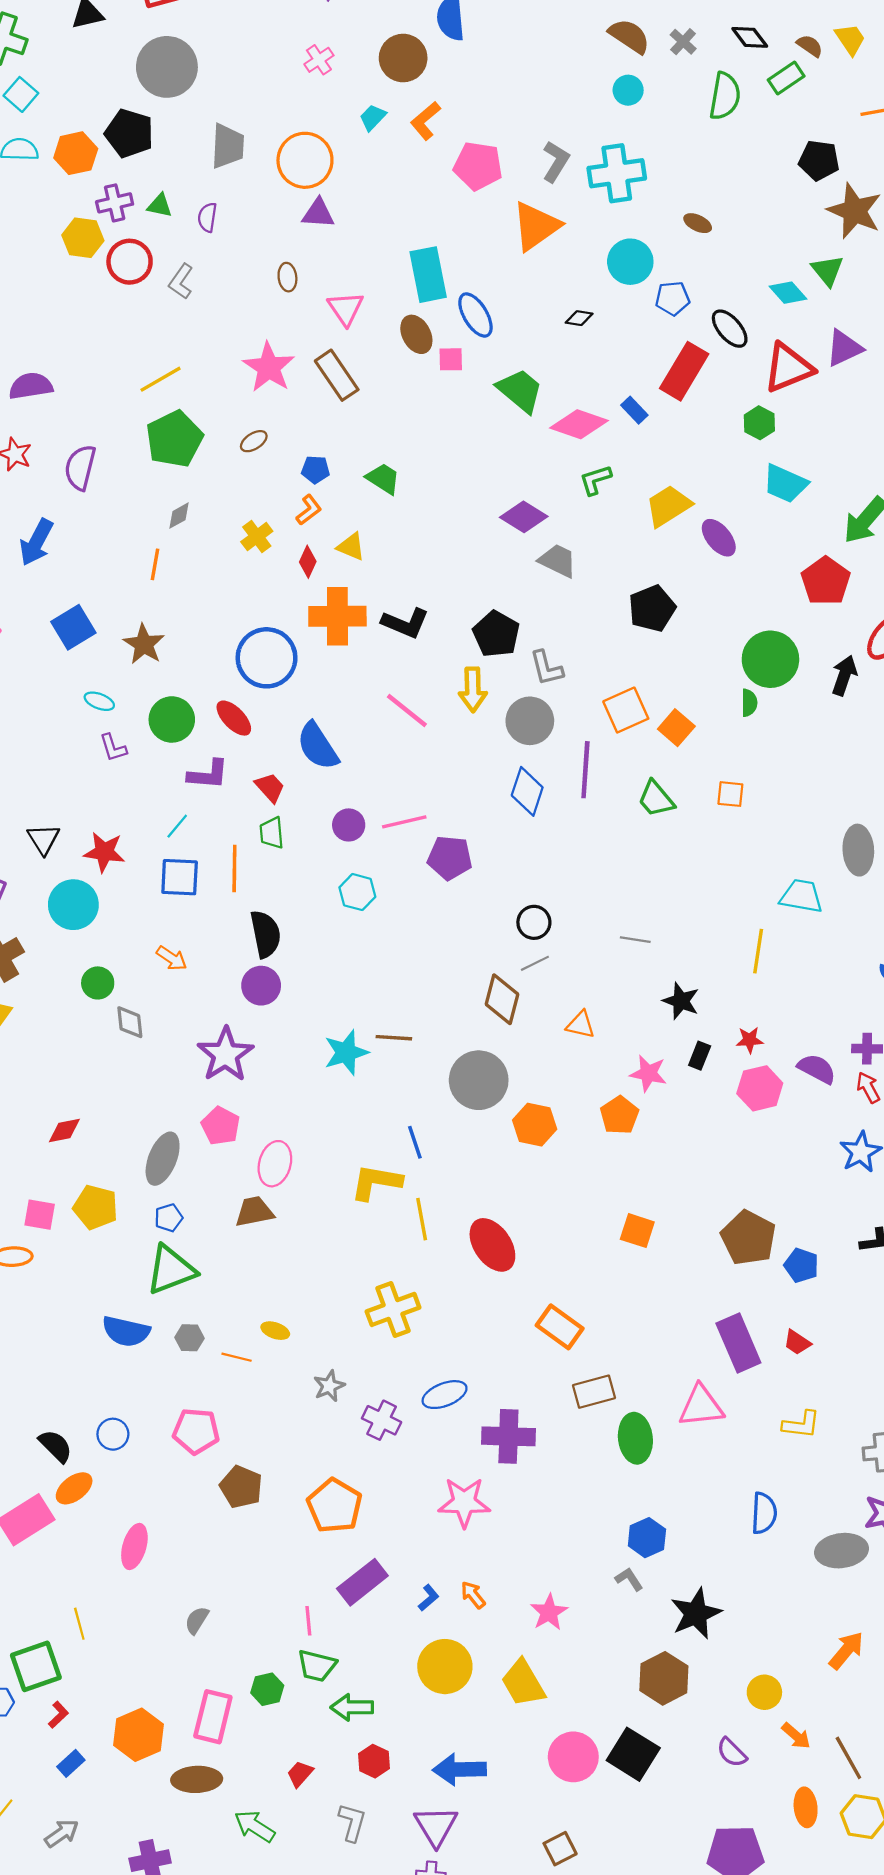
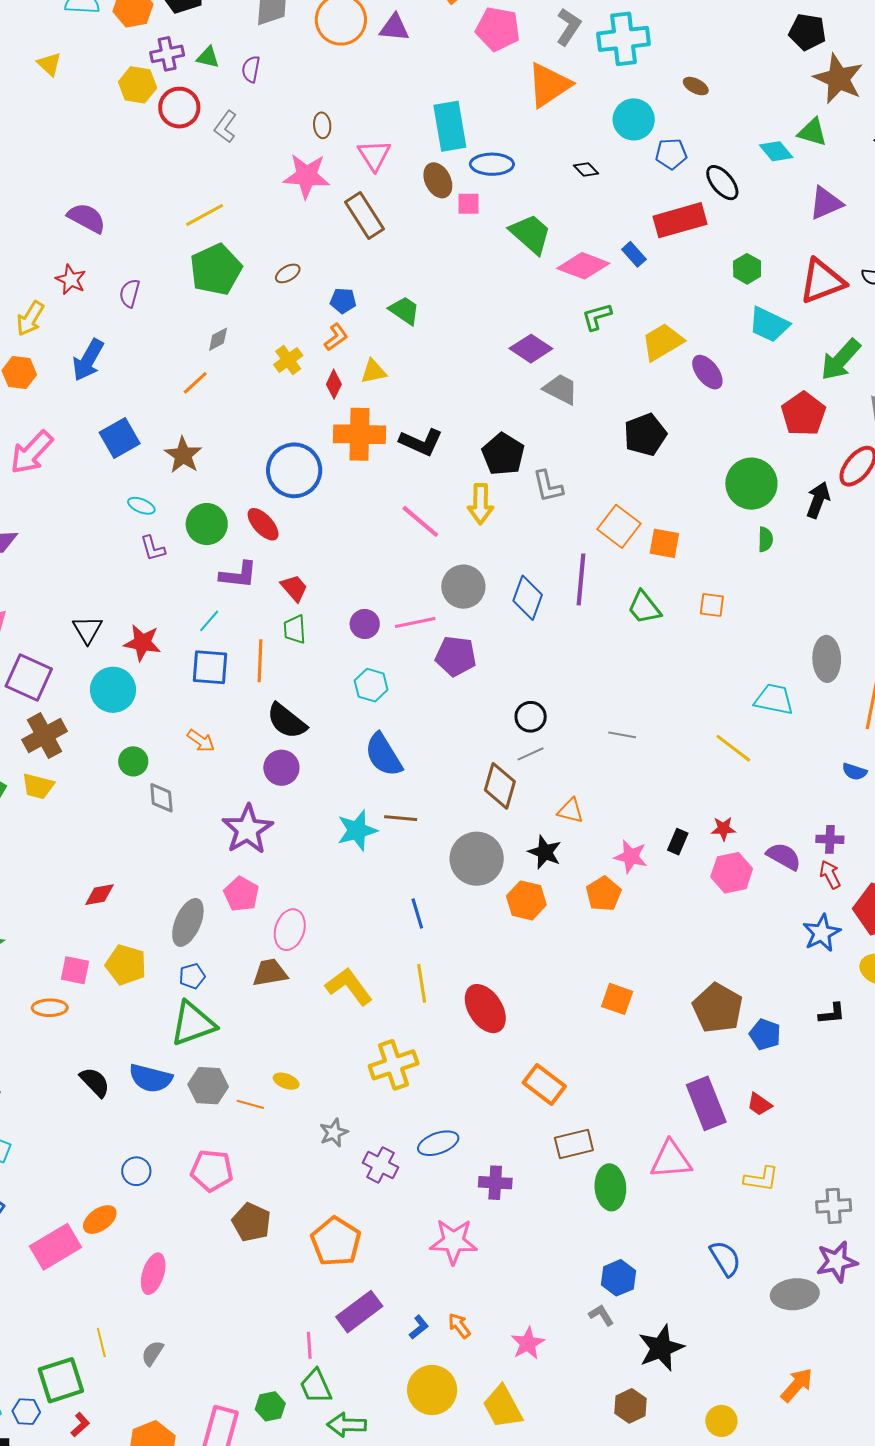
purple triangle: (318, 213) -> (394, 28), moved
green triangle: (827, 270) -> (812, 132), turned -36
blue ellipse: (475, 315) -> (492, 164), turned -60
black diamond: (579, 318) -> (586, 170), turned 35
pink star: (269, 367) -> (307, 176), moved, turned -30
red triangle: (788, 368) -> (822, 281), moved
red rectangle: (684, 371) -> (680, 220), turned 42
purple semicircle: (31, 386) -> (87, 218), turned 36
purple semicircle: (80, 468) -> (130, 293), size x0.7
yellow triangle: (351, 547) -> (373, 371), turned -36
orange line: (155, 564) -> (195, 383), turned 36
green semicircle: (749, 703) -> (765, 539), moved
orange square: (626, 710) -> (619, 526), turned -30
gray circle: (530, 721) -> (463, 587), moved
orange square: (676, 728) -> (664, 543), turned -32
blue semicircle: (318, 746) -> (383, 755), moved
black semicircle: (265, 934) -> (287, 721), turned 138
yellow line: (758, 951) -> (733, 748), turned -63
black star: (681, 1001) -> (545, 852), moved
yellow L-shape: (376, 1182) -> (349, 986), moved, turned 42
gray hexagon: (190, 1338) -> (208, 1086), size x1.5
purple cross: (508, 1436) -> (495, 1183), size x0.7
black semicircle: (56, 1446) -> (95, 1082), moved
blue semicircle: (764, 1513) -> (725, 1258), turned -36
gray semicircle: (197, 1620) -> (152, 1353), moved
green trapezoid: (317, 1666) -> (316, 1386), turned 51
brown hexagon: (664, 1678) -> (631, 1406), size x0.7

